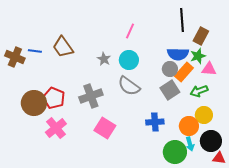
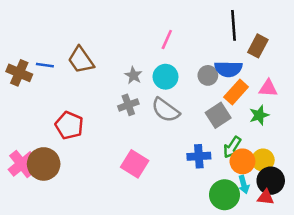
green star: (198, 56) -> (259, 115), moved
gray circle: (170, 69) -> (208, 75), moved
green arrow: (199, 91) -> (232, 147), moved, turned -36
gray cross: (91, 96) -> (128, 105), moved, size x0.7
brown circle: (34, 103) -> (44, 164), moved
yellow circle: (204, 115) -> (263, 160), moved
pink cross: (56, 128) -> (22, 164), moved
red triangle: (219, 158) -> (266, 197), moved

